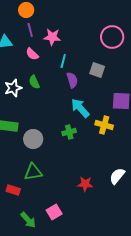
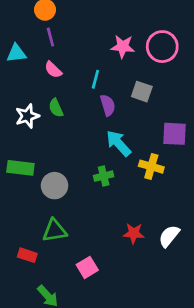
pink star: (52, 37) -> (123, 47), moved
red star: (85, 184) -> (134, 233), moved
pink square: (54, 212) -> (87, 267), moved

